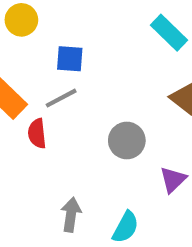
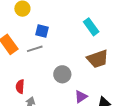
red semicircle: (37, 133) -> (20, 87), moved

